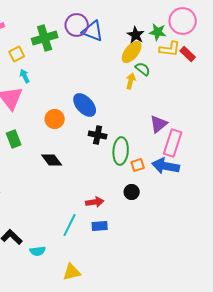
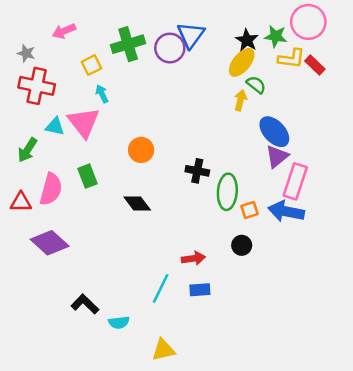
purple circle: (77, 25) -> (170, 48), moved
blue triangle: (93, 31) -> (191, 35), turned 45
blue ellipse: (85, 105) -> (274, 132), moved

